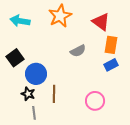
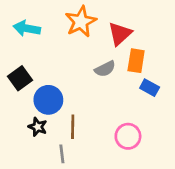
red triangle: (101, 22) -> (120, 34), moved, turned 42
orange rectangle: (111, 45) -> (136, 61), moved
blue rectangle: (111, 65) -> (150, 88), turned 56
gray line: (34, 113) -> (62, 154), moved

